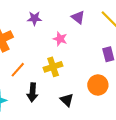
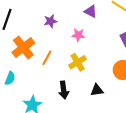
orange line: (18, 70) -> (47, 58), moved
black triangle: (67, 100) -> (97, 90), turned -40

